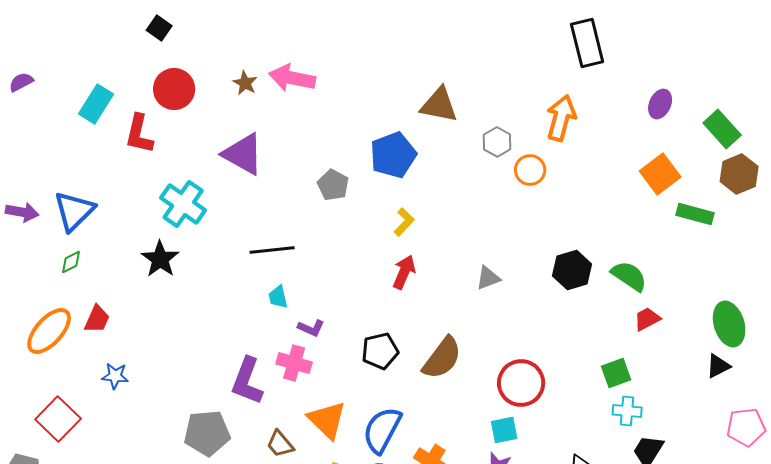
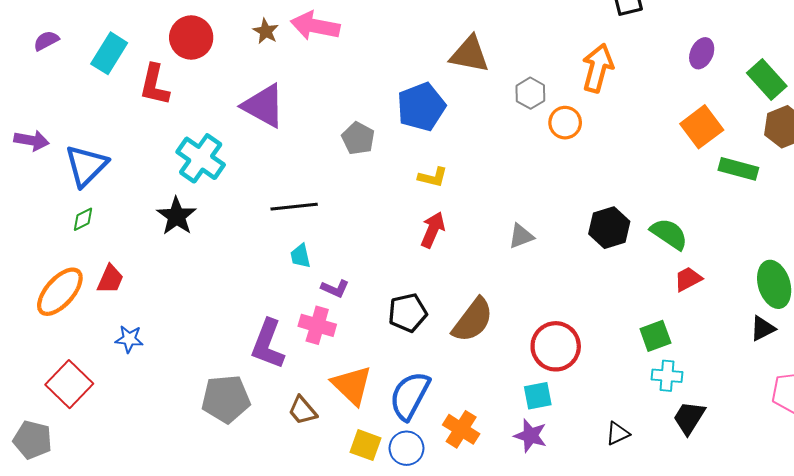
purple semicircle: (21, 82) -> (46, 41), moved
purple arrow: (22, 212) -> (32, 140), moved
yellow L-shape: (404, 222) -> (433, 177), turned 60

